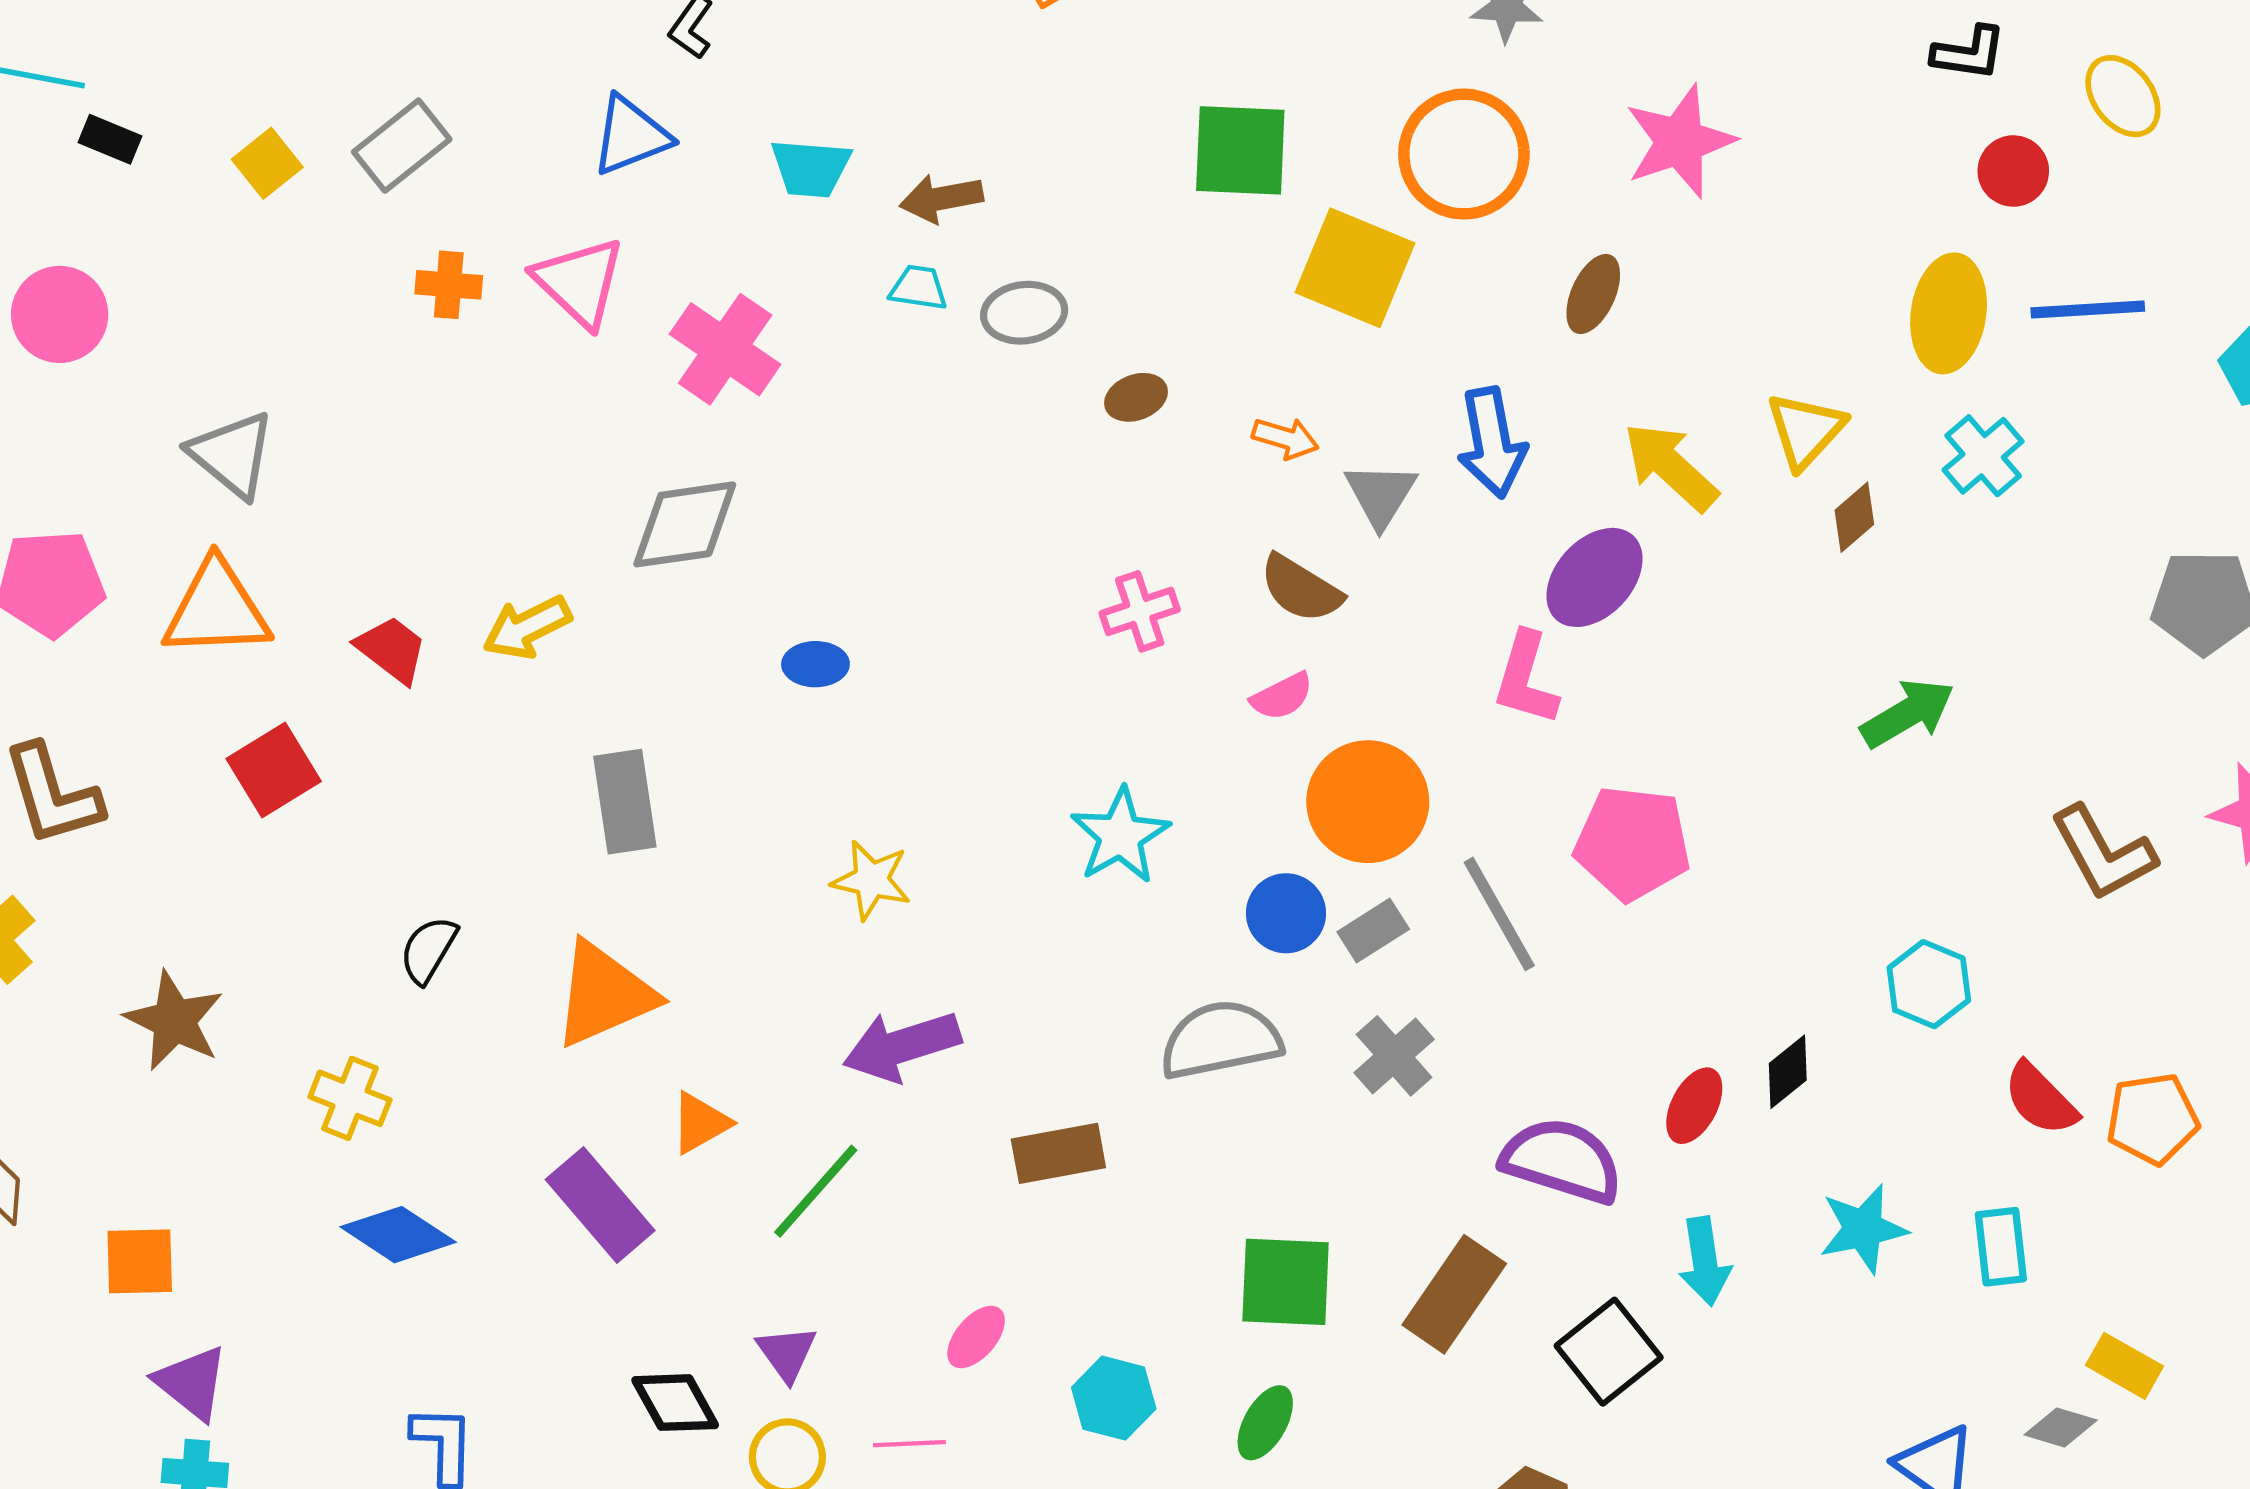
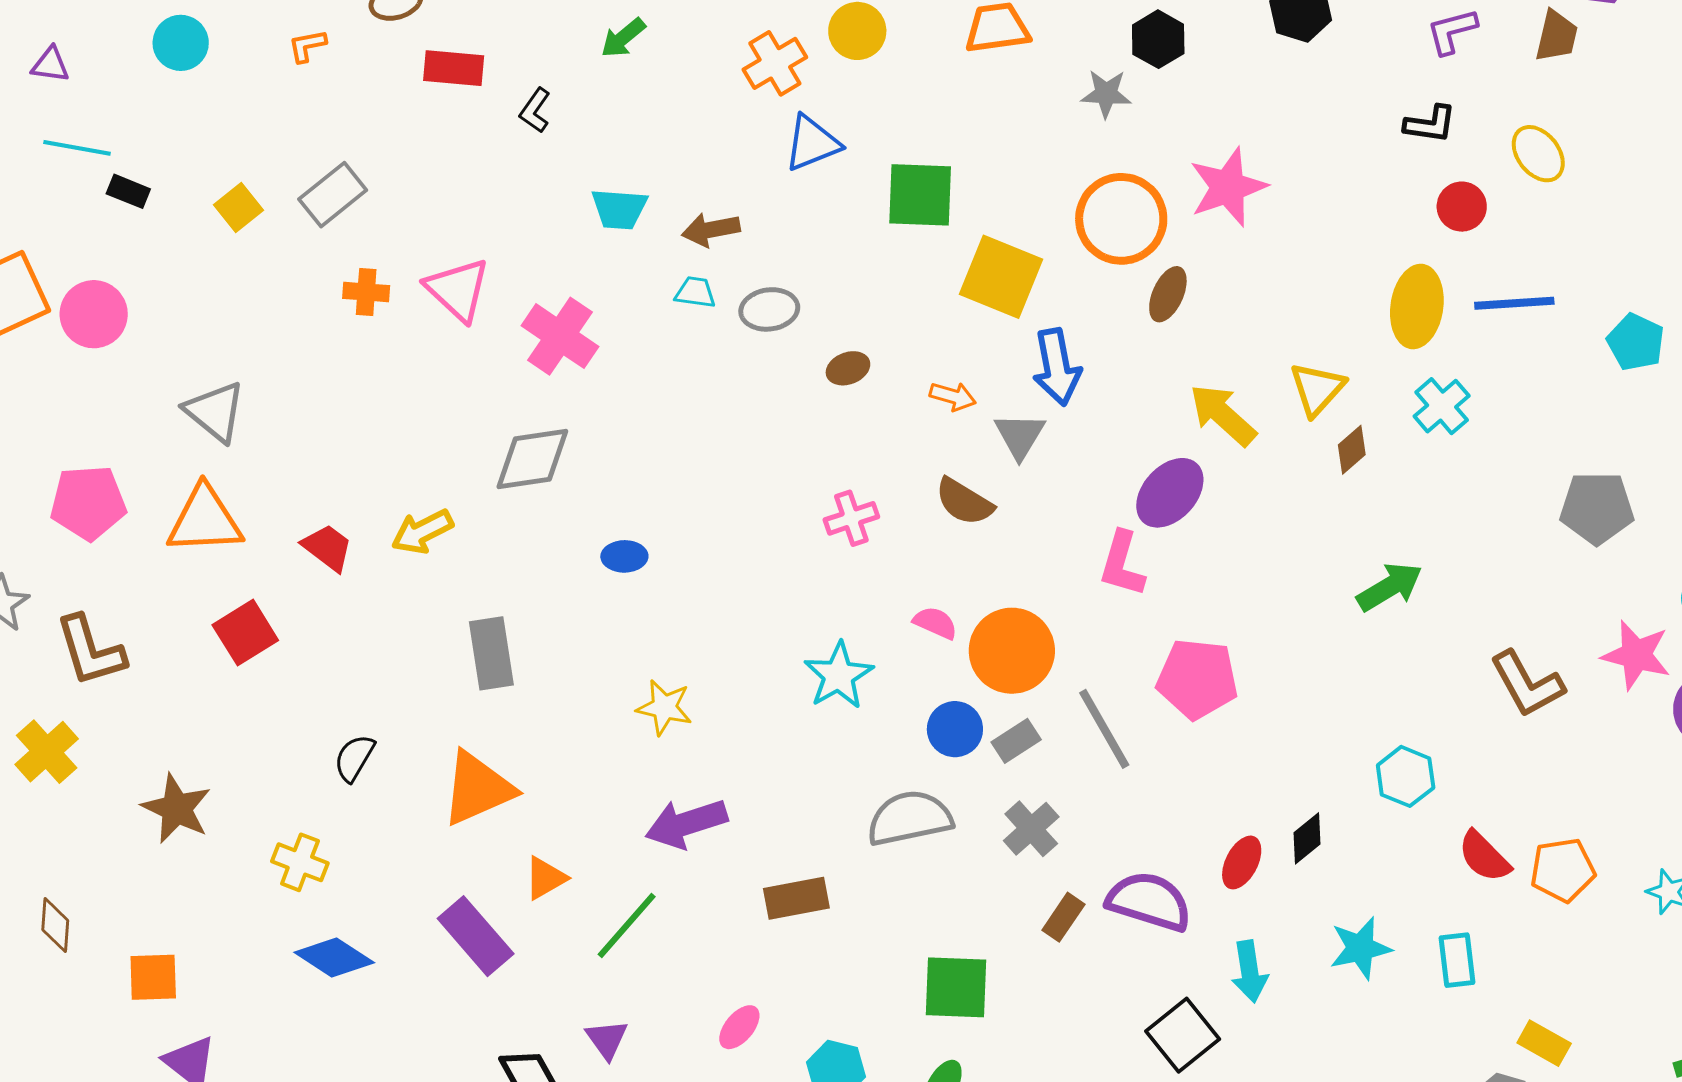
blue triangle: (631, 136) -> (812, 143), moved
orange circle: (1464, 154) -> (1121, 219), moved
blue arrow: (1492, 443) -> (1057, 367), moved
pink semicircle: (1282, 696) -> (935, 623), moved, turned -129
brown rectangle: (1454, 1294) -> (1063, 917), moved, size x0.6

